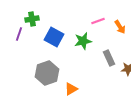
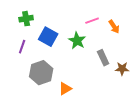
purple line: (19, 34) -> (22, 47), moved
green star: (83, 41) -> (77, 41), turned -30

